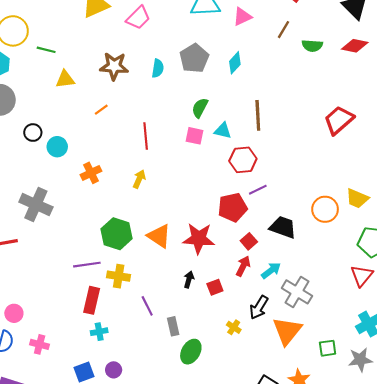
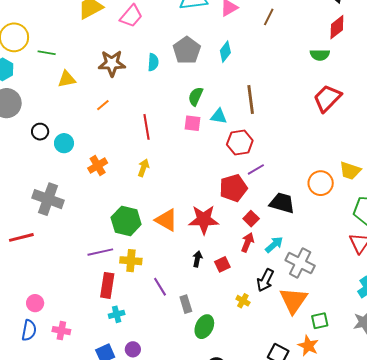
green semicircle: (312, 46) -> (320, 55), moved
red diamond: (355, 46) -> (337, 27), turned -45
green square: (328, 348) -> (320, 321), moved

